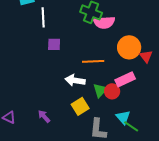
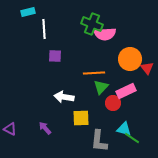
white arrow: (75, 80) -> (64, 97), moved
green triangle: (100, 90) -> (101, 87), moved
yellow square: (80, 106) -> (81, 118), turned 30
cyan triangle: (123, 117) -> (124, 129), turned -35

